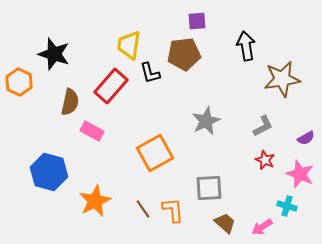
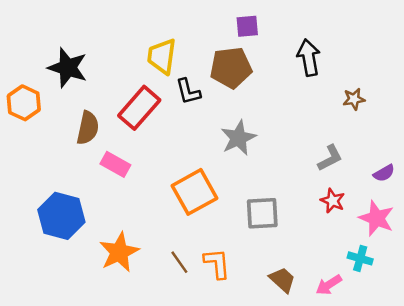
brown star: (282, 79) -> (354, 99), size x0.5
gray star: (206, 121) -> (238, 138), moved
gray square: (209, 188) -> (262, 213), moved

